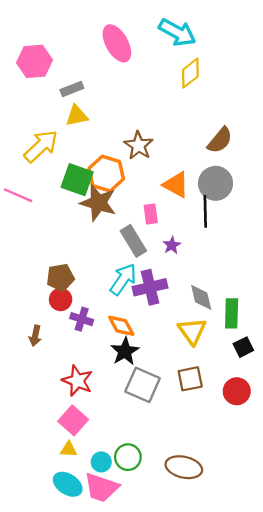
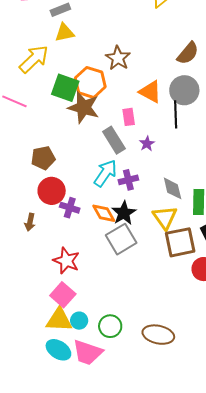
brown pentagon: (60, 277) -> (43, 158), moved
purple cross: (150, 287) -> (128, 180), size x0.7
red circle: (61, 299) -> (52, 191), size x1.4
black star: (125, 351) -> (124, 213), moved
brown square: (190, 379) -> (180, 242), moved, size x1.4
gray square: (143, 385) -> (121, 239), moved, turned 36
yellow triangle: (69, 449) -> (59, 320), size x1.8
cyan circle: (101, 462) -> (79, 321), moved

